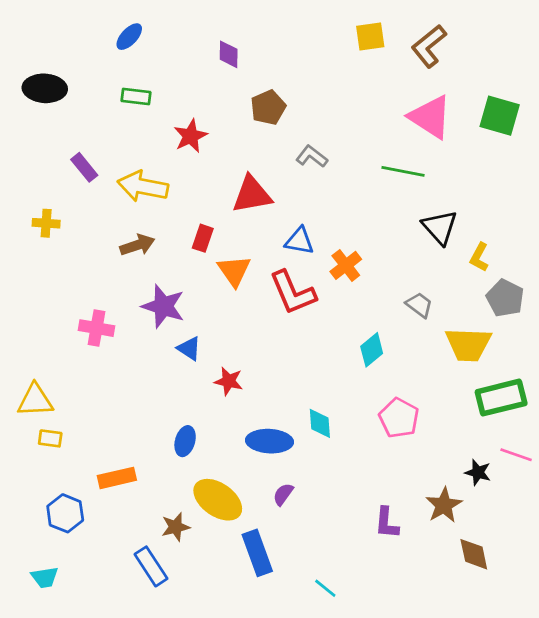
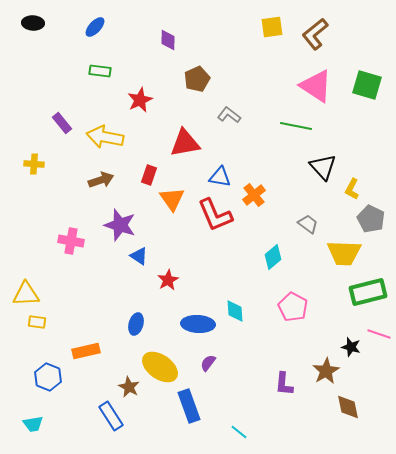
black ellipse: (45, 88) -> (33, 23), moved, size x0.7
red star: (229, 381) -> (168, 280), turned 30
brown star: (176, 527) -> (129, 387), turned -30

